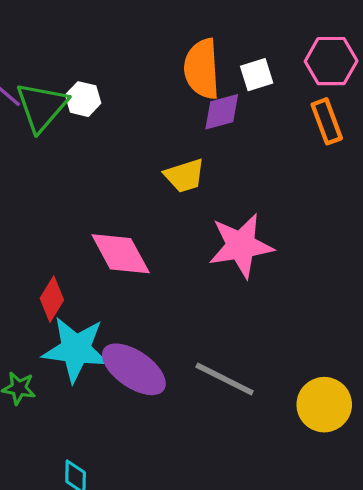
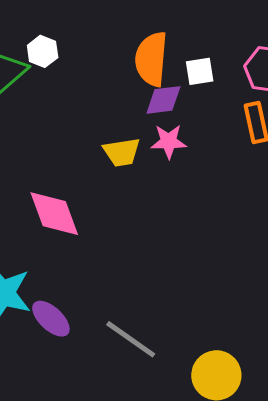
white hexagon: (83, 99) -> (43, 51), moved
pink star: (241, 246) -> (169, 141), moved, size x0.6
purple ellipse: (134, 369) -> (51, 319), size x0.7

